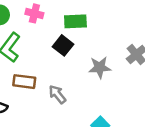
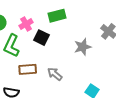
pink cross: (34, 13) -> (26, 24), moved, turned -32
black square: (63, 45) -> (42, 38), moved

